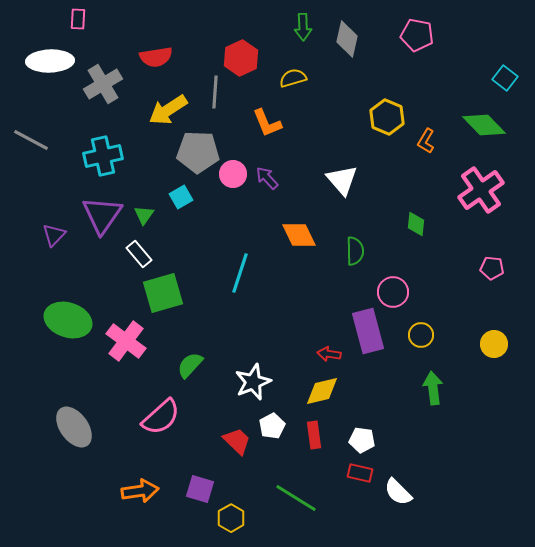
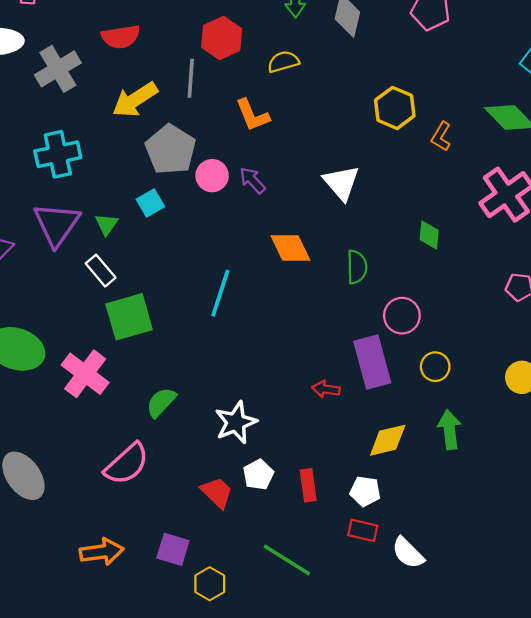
gray pentagon: (198, 152) -> (171, 150), turned 30
yellow diamond: (322, 391) -> (388, 440), moved

